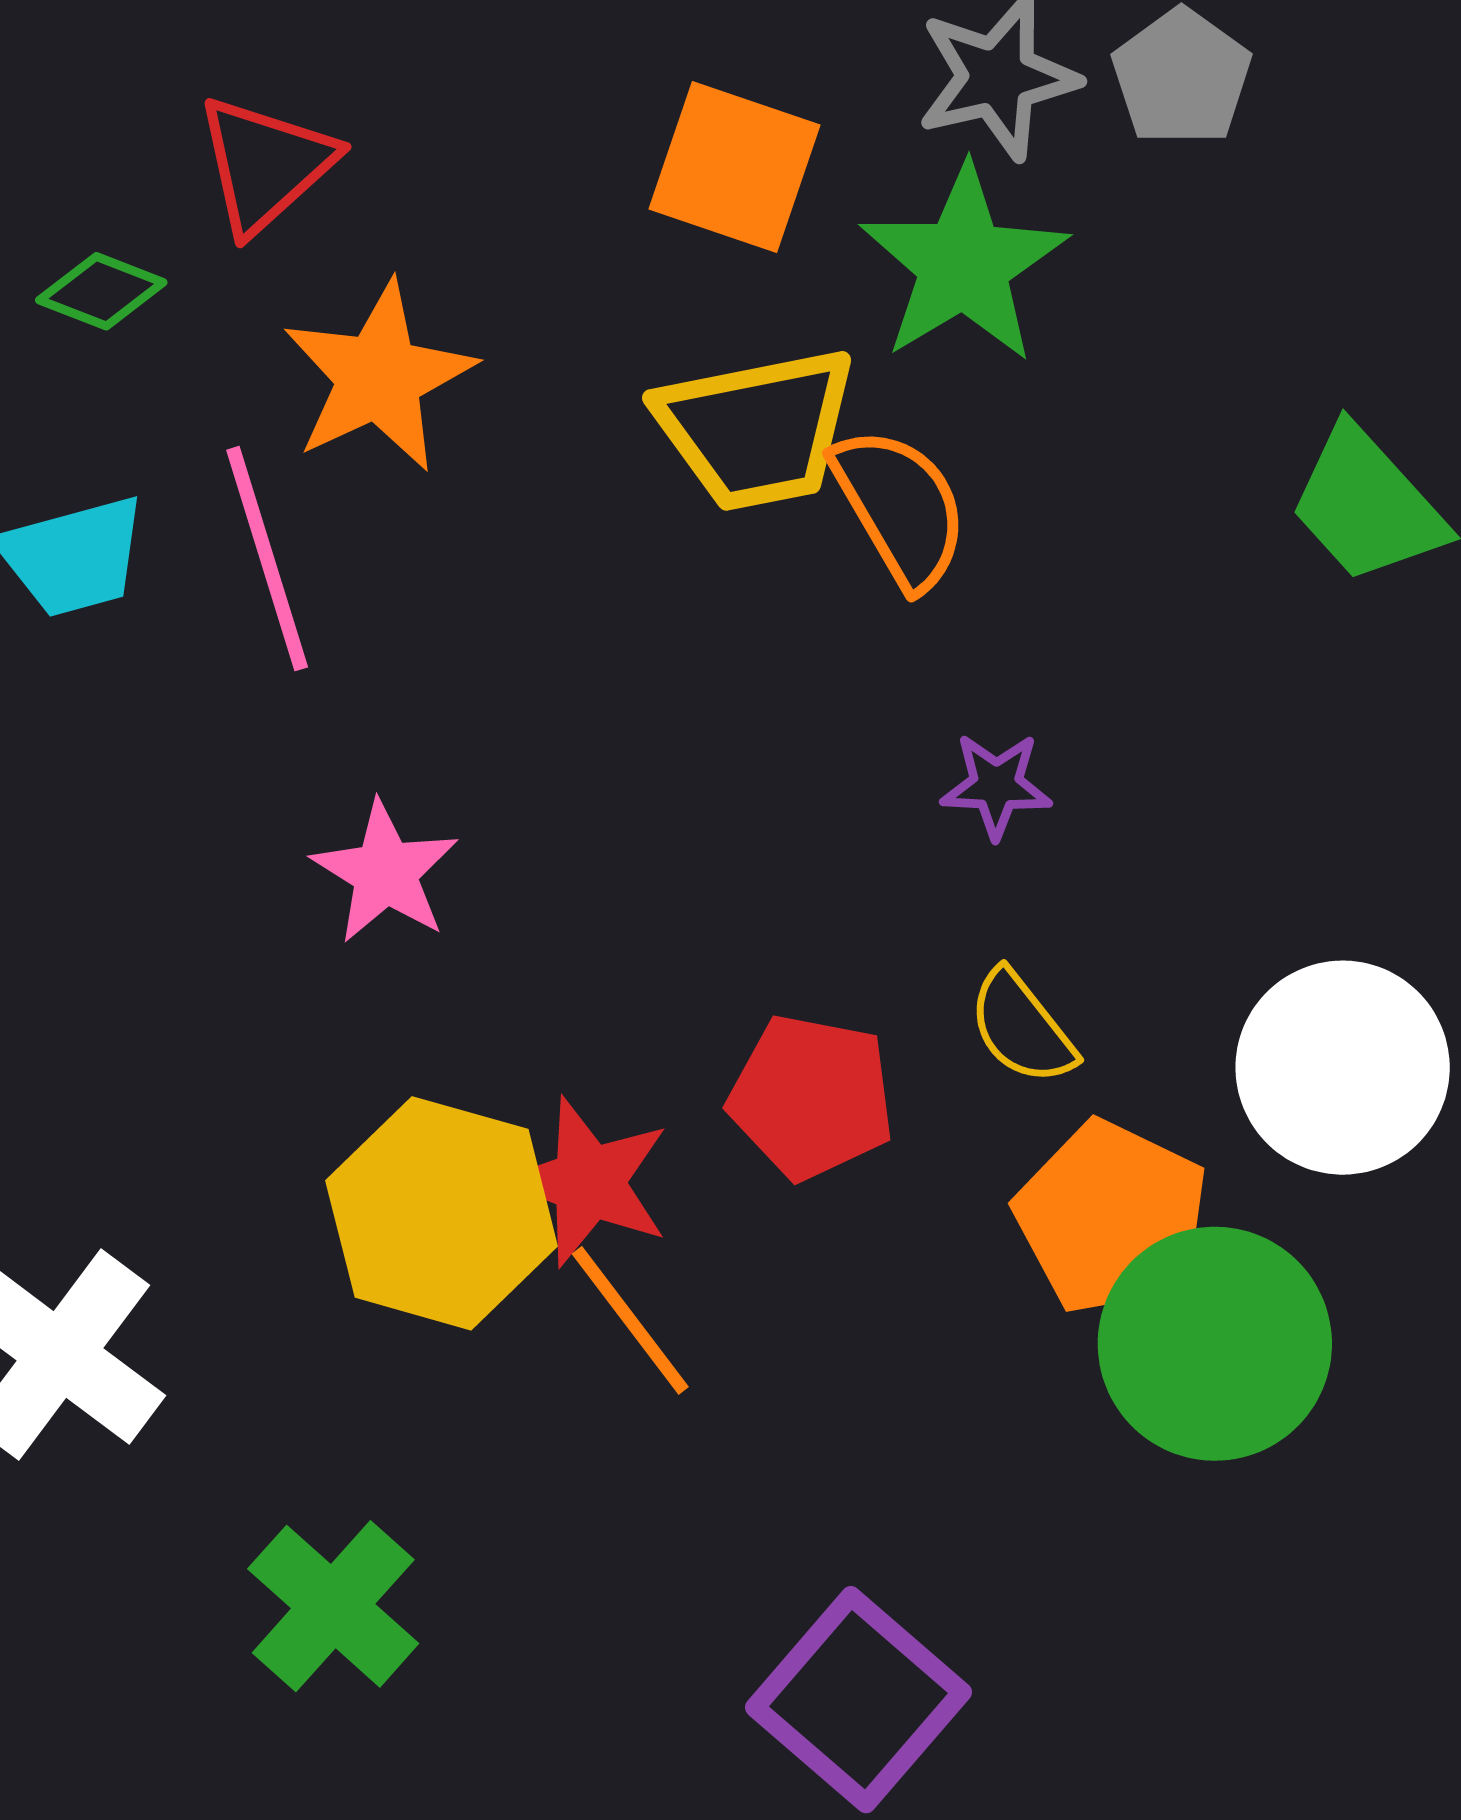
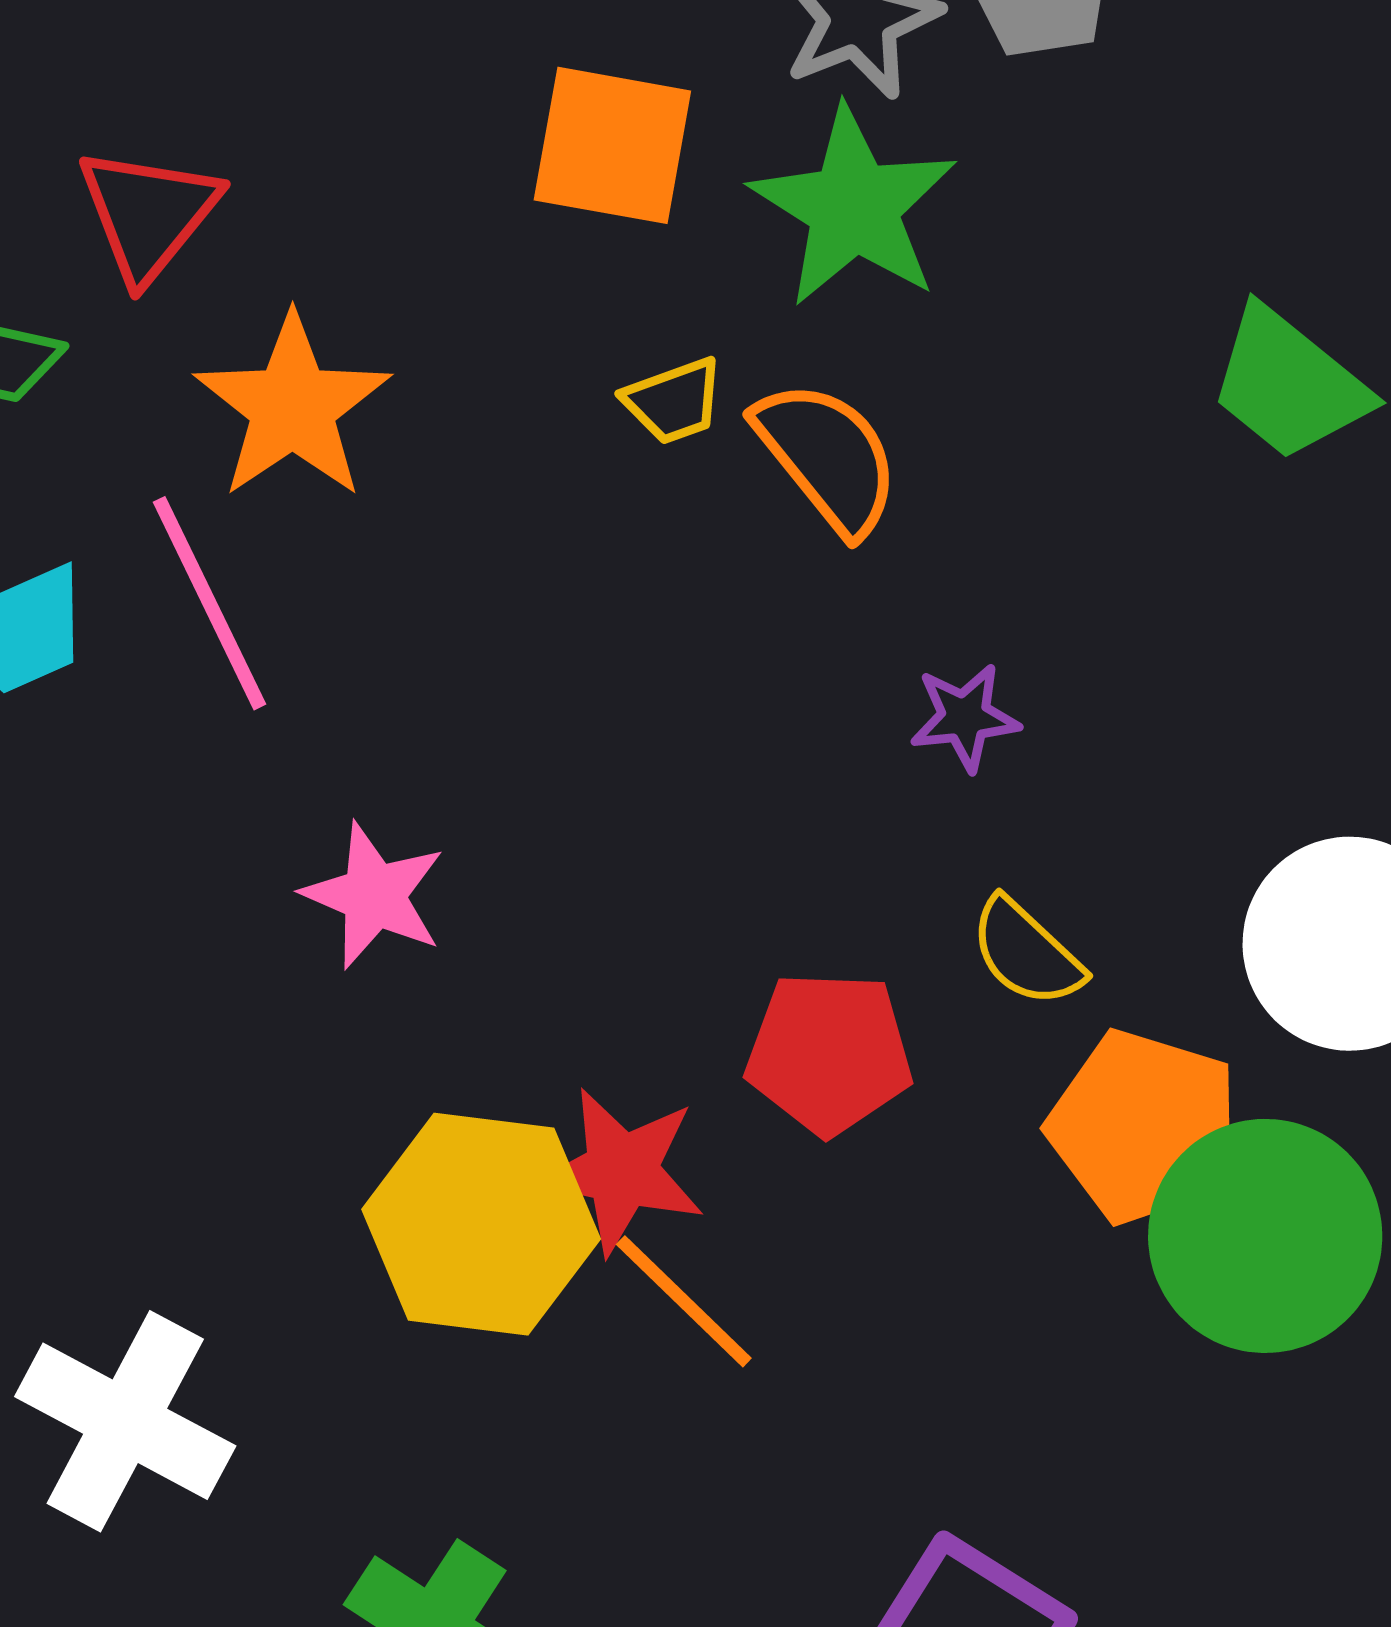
yellow trapezoid: (756, 429) -> (674, 401), size x0.5

